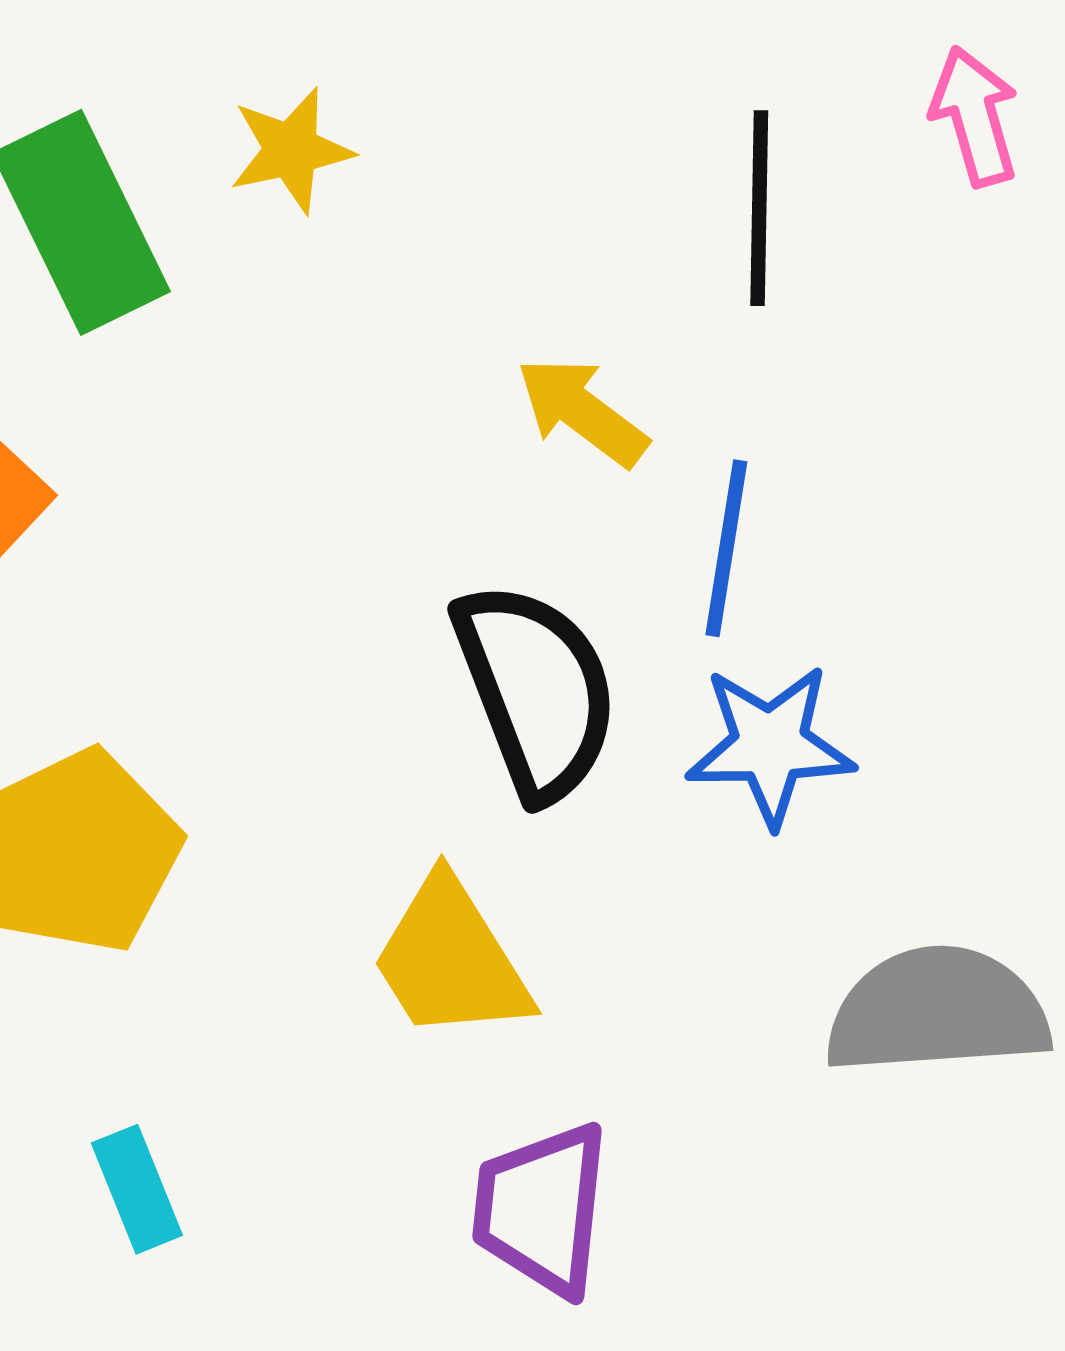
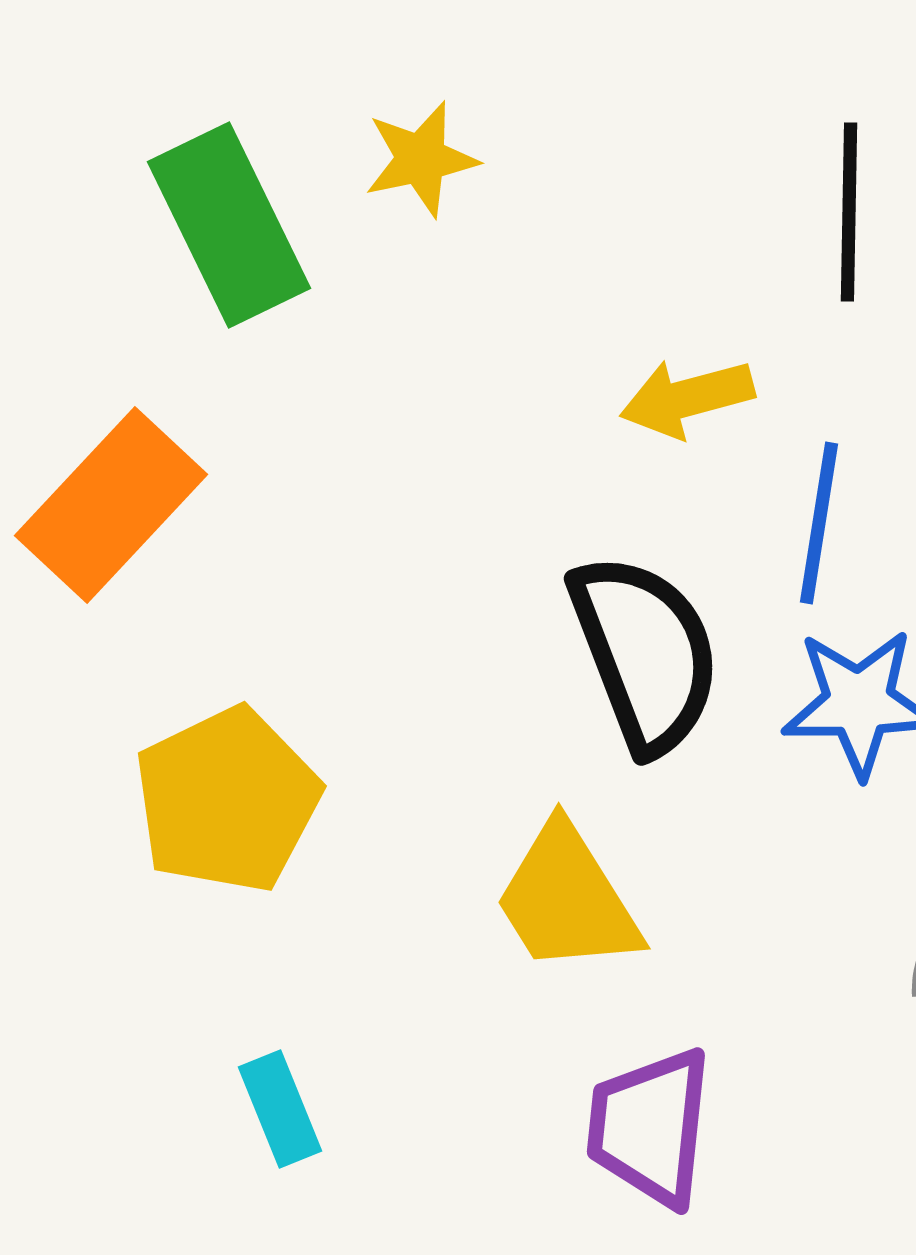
yellow arrow: (582, 412) -> (687, 398), turned -52

